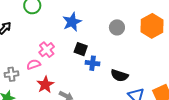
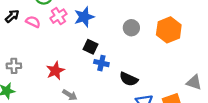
pink cross: (47, 50) -> (58, 16), moved
pink semicircle: (34, 64) -> (33, 22), moved, turned 40
red star: (45, 85) -> (55, 71), moved

